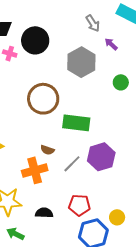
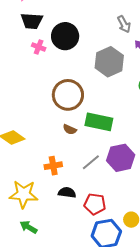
brown semicircle: (47, 150) -> (70, 129), moved
orange cross: (35, 170) -> (53, 166), size x0.7
black semicircle: (44, 213) -> (67, 193), moved

